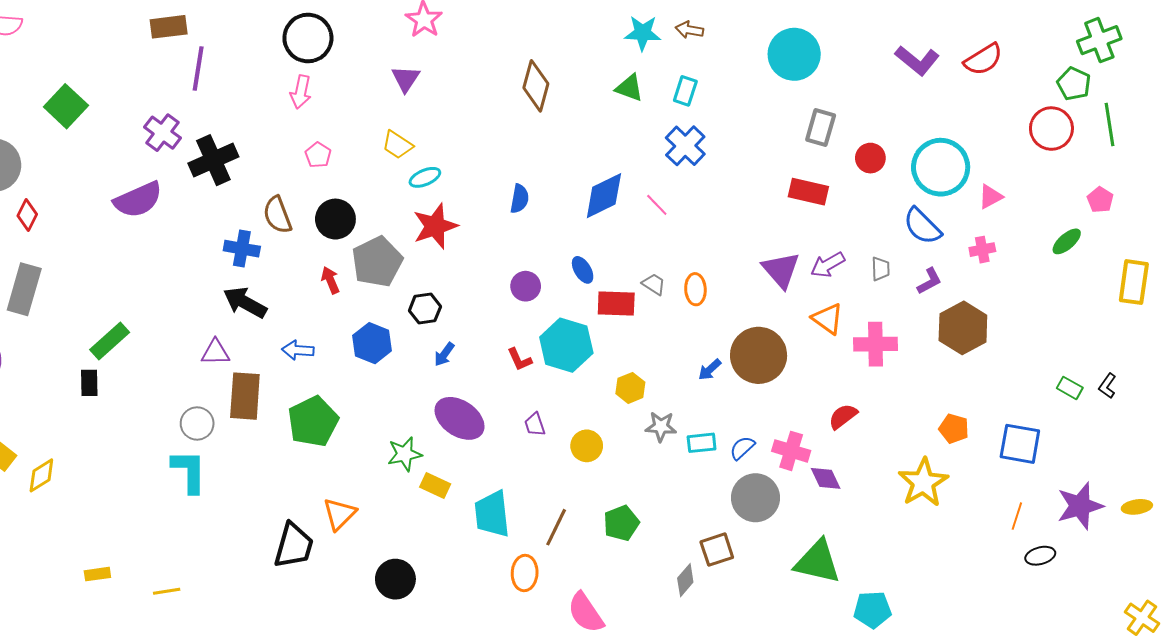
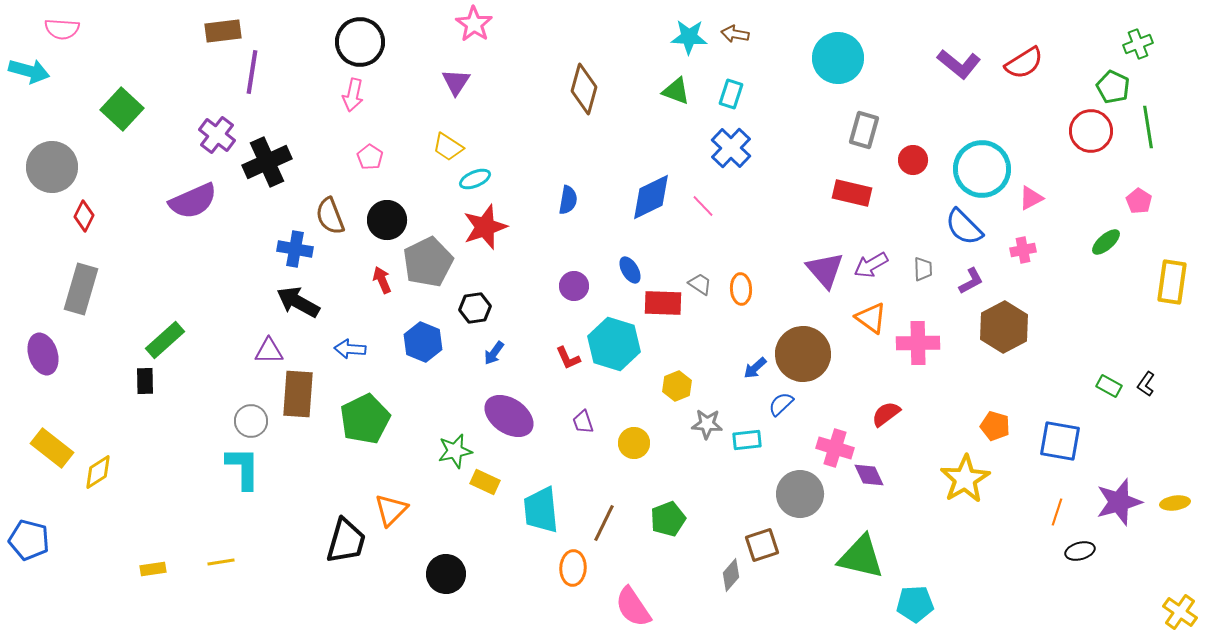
green cross: (1099, 40) -> (1138, 44), size x0.7
blue semicircle: (742, 448) -> (781, 404), moved
yellow line: (167, 591) -> (221, 562), moved

